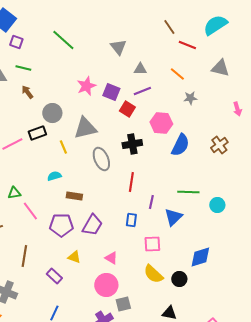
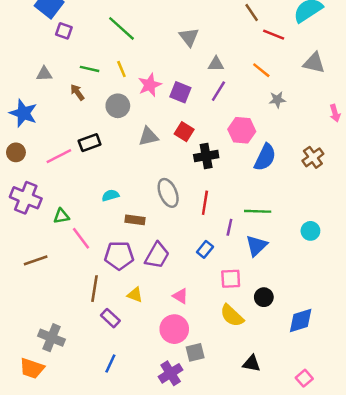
green line: (23, 68) -> (90, 69), moved
purple line: (142, 91) -> (218, 91), turned -36
red square: (127, 109) -> (184, 132), moved
gray circle: (52, 113) -> (118, 106), moved
gray triangle: (85, 128) -> (148, 136), size x0.7
yellow line: (63, 147) -> (121, 69), moved
gray ellipse: (101, 159) -> (168, 193), moved
green line: (188, 192) -> (258, 211), moved
blue rectangle: (131, 220) -> (205, 249), turned 32
brown line: (24, 256) -> (94, 289), moved
blue diamond: (200, 257) -> (301, 320), moved
black circle: (179, 279) -> (264, 297), moved

